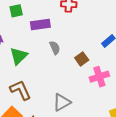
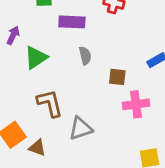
brown square: (82, 59) -> (117, 77), turned 32
brown L-shape: (20, 90) -> (50, 103), moved

